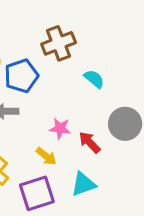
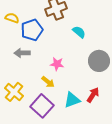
red arrow: (89, 142) -> (93, 95), moved, turned 77
purple square: (37, 193) -> (42, 106), turned -30

